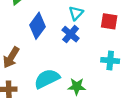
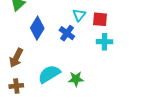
cyan triangle: (76, 13) -> (79, 15), moved
cyan cross: (110, 60) -> (104, 42), moved

